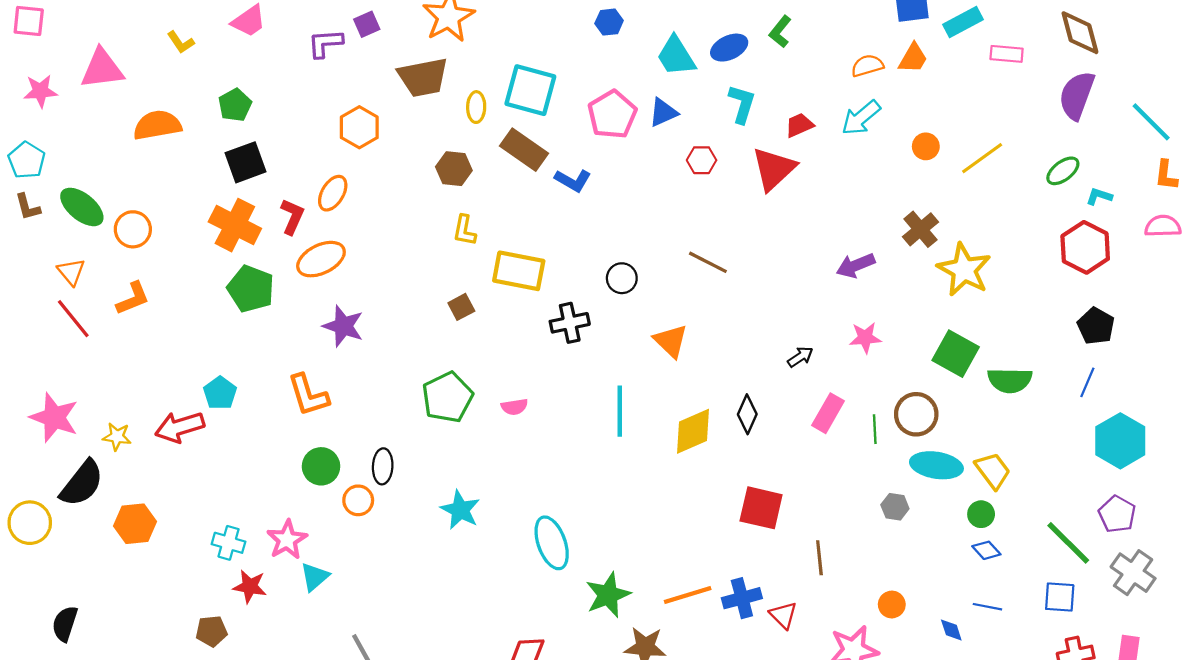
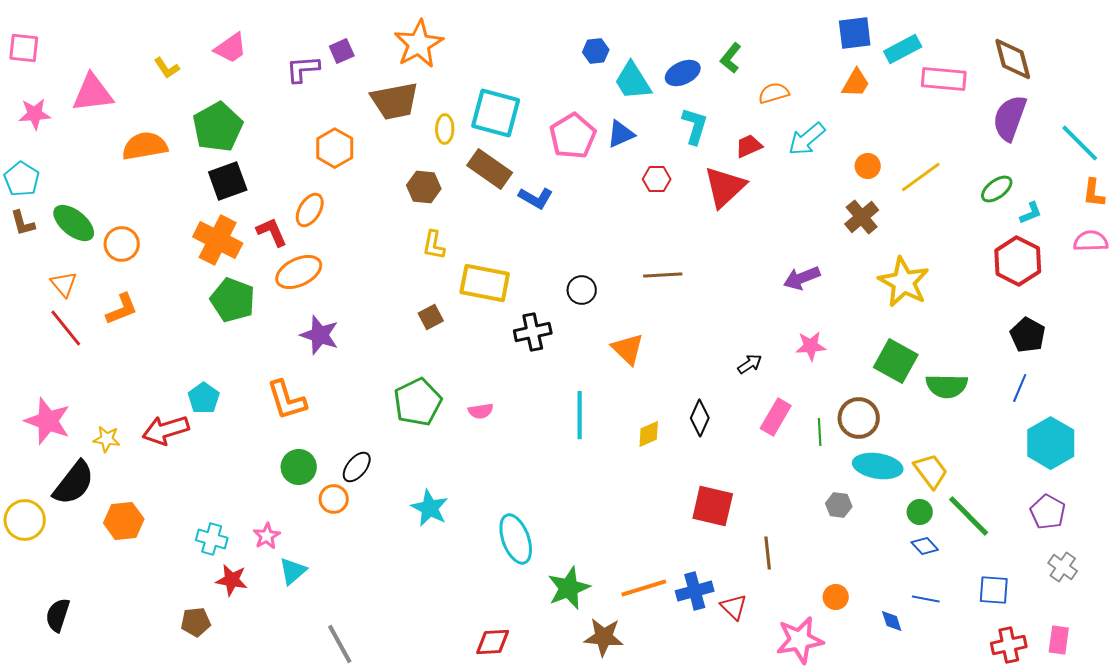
blue hexagon: (609, 22) -> (596, 51), moved
pink rectangle: (1007, 54) -> (944, 79), size x1.4
orange semicircle: (867, 66) -> (774, 93), moved
green pentagon: (235, 105) -> (218, 127), size x1.6
cyan L-shape: (1099, 196) -> (1031, 213), turned 140
red L-shape: (292, 217) -> (272, 232), turned -48
brown cross: (920, 229) -> (862, 217), moved
brown line: (708, 262) -> (663, 275), turned -30
yellow diamond: (693, 431) -> (649, 434), size x0.6
black ellipse: (383, 466) -> (357, 467), turned 36
pink star: (287, 540) -> (267, 536), size x0.7
green line: (1068, 543) -> (969, 516), moved
gray cross: (1133, 573) -> (1063, 567), size x0.7

